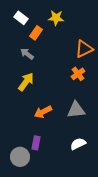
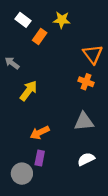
orange triangle: (84, 49) -> (93, 54), turned -42
gray arrow: (27, 54) -> (12, 63), moved
orange cross: (78, 74) -> (86, 82), turned -32
orange arrow: (43, 112) -> (40, 133), moved

